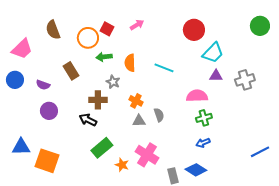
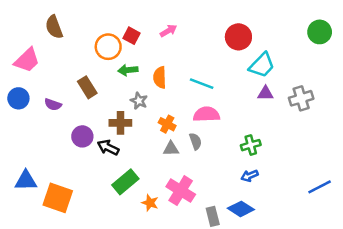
brown semicircle: (53, 30) -> (54, 27), moved
pink semicircle: (197, 96) -> (207, 114), moved
purple circle: (49, 111) -> (82, 136), moved

